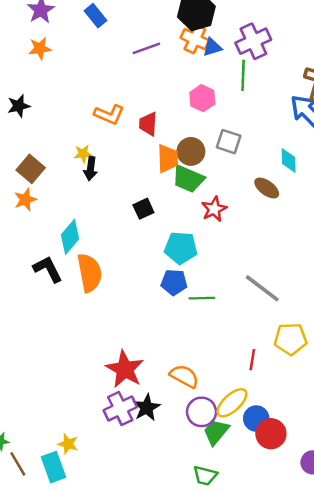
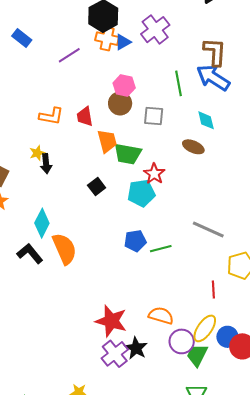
green line: (243, 75) -> (179, 83), moved
brown circle: (191, 151) -> (120, 103), moved
cyan pentagon: (181, 248) -> (141, 193), moved

